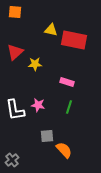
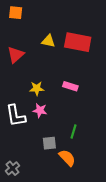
yellow triangle: (51, 30) -> (48, 41), moved
yellow star: (35, 64) -> (37, 88), moved
green line: (69, 107) -> (74, 132), moved

